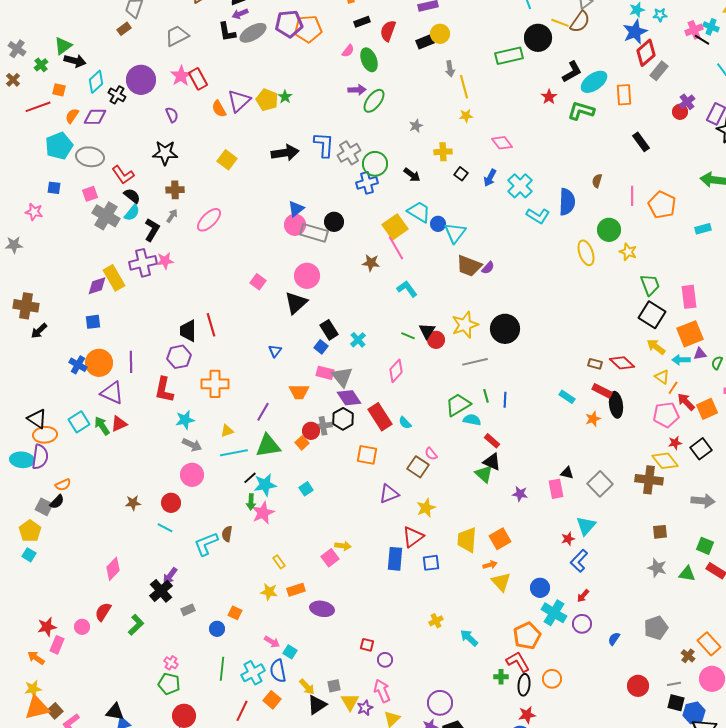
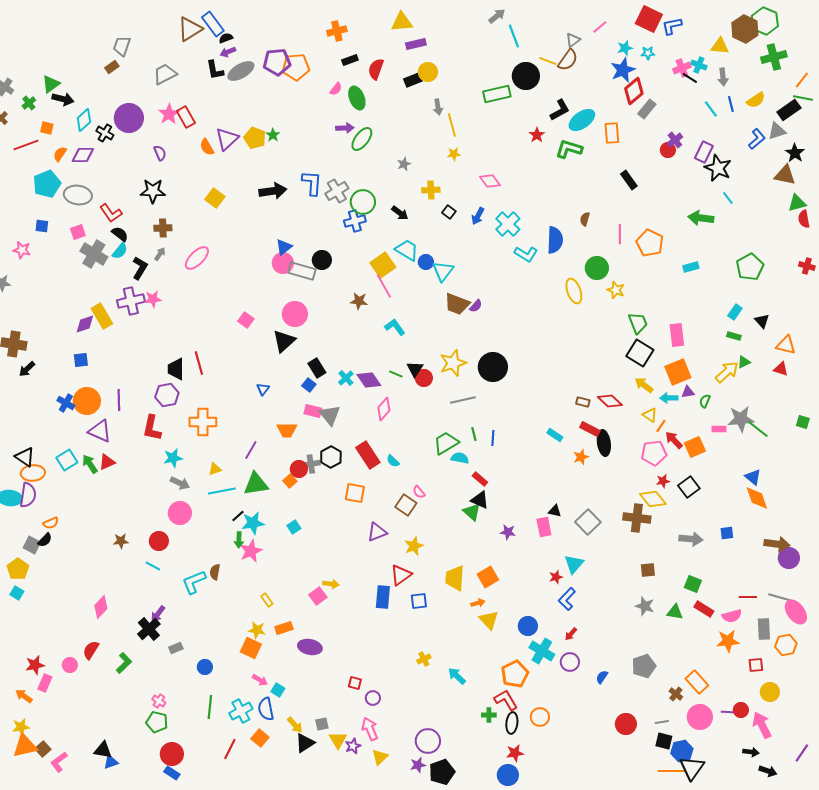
purple diamond: (349, 398) -> (369, 380), moved
orange square: (235, 613) -> (251, 648), moved, size x1.5

